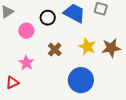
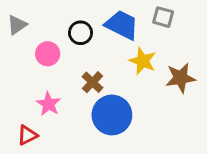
yellow star: (87, 47) -> (143, 61), moved
blue circle: (81, 80) -> (112, 115), moved

